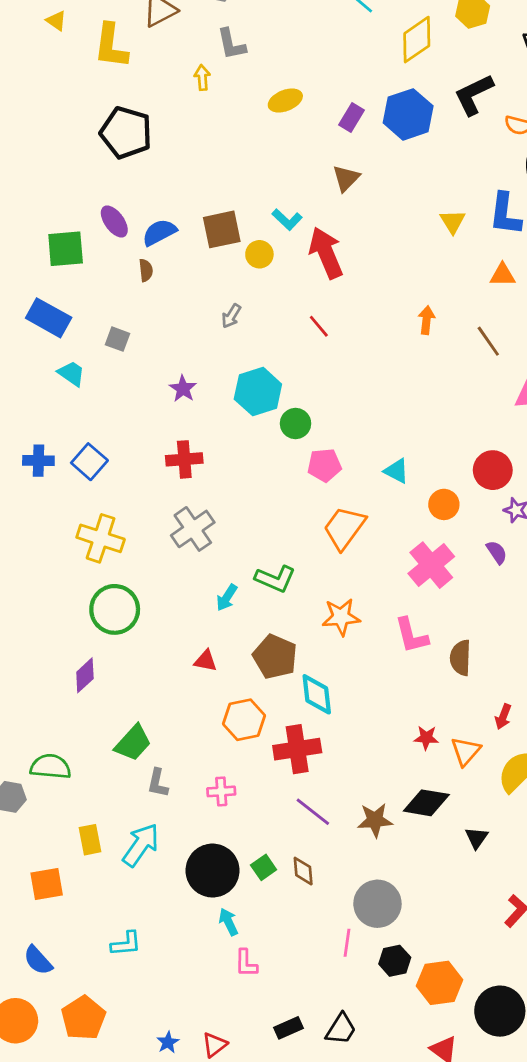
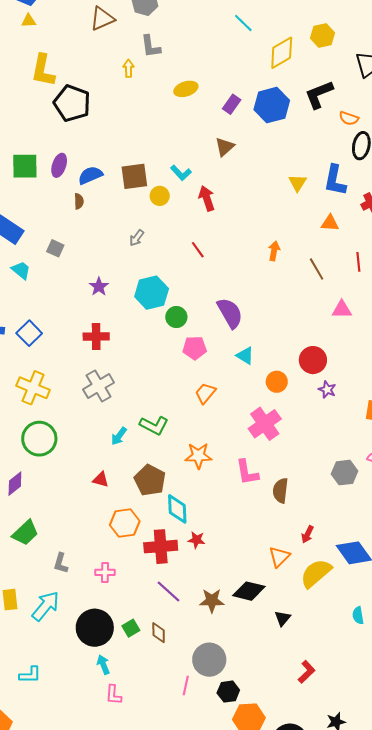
yellow triangle: (56, 21) -> (29, 21), turned -42
yellow L-shape: (111, 46) -> (43, 70), moved
purple ellipse: (114, 222) -> (59, 165), turned 50
green square: (66, 249) -> (25, 166), moved
red arrow: (326, 253) -> (207, 198), size x0.7
orange trapezoid: (344, 528) -> (205, 393), size x0.7
purple semicircle: (497, 552) -> (230, 313), moved, size x1.8
red star: (426, 738) -> (196, 540), moved
green trapezoid: (133, 743) -> (25, 533), moved
black hexagon: (395, 961) -> (228, 692), moved

